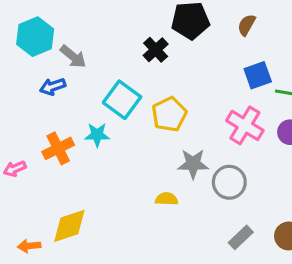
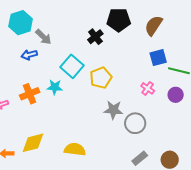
brown semicircle: (247, 25) -> (154, 25), size x1.5
pink cross: (245, 125) -> (148, 88), size x0.6
yellow semicircle: (167, 199) -> (75, 149), moved, size x1.5

